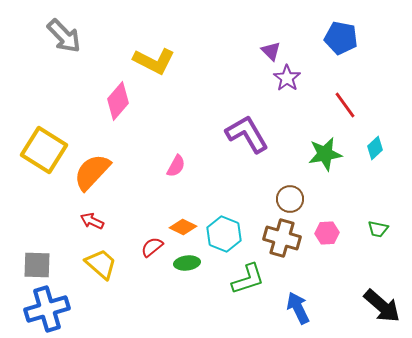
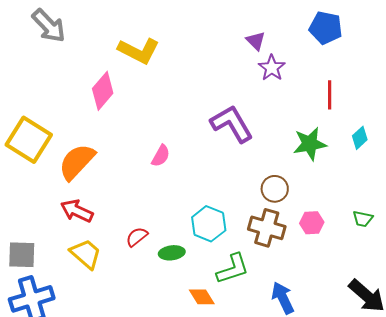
red line: (345, 105) -> (330, 95), turned 36
red arrow: (92, 221) -> (77, 211), size x1.4
orange diamond: (183, 227) -> (202, 297), moved, turned 32

